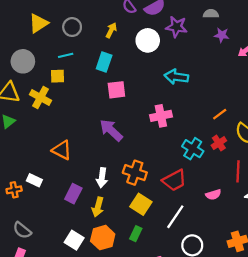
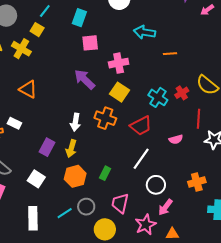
cyan line: (66, 55) -> (45, 11), turned -40
yellow square: (57, 76) -> (37, 30), turned 32
orange line: (220, 114) -> (170, 54), moved, turned 32
pink cross: (161, 116) -> (119, 63), moved
orange triangle: (62, 150) -> (28, 89), moved
purple rectangle: (73, 194) -> (47, 147), moved
yellow square: (141, 204) -> (120, 92), moved
white square: (74, 240) -> (36, 179), moved

